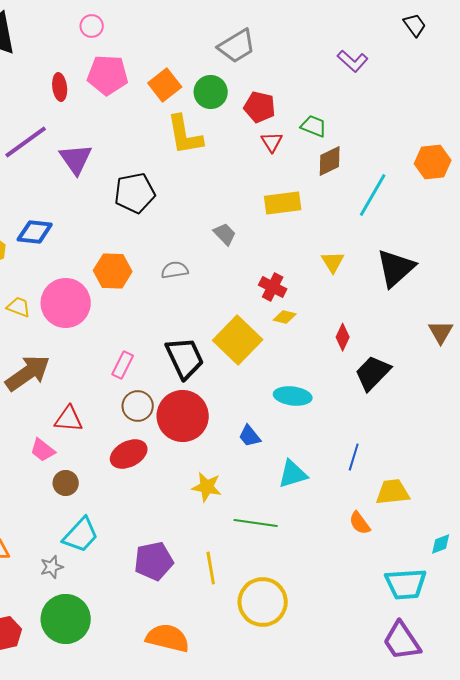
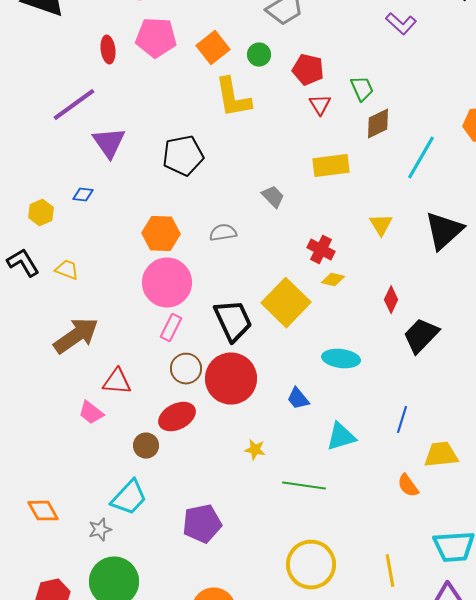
green circle: (211, 92) -> (259, 55), size x0.7
green trapezoid: (314, 126) -> (362, 89), turned 44
purple triangle: (76, 159) -> (109, 143), moved
blue diamond: (35, 232) -> (83, 195), size x0.6
pink circle: (66, 303) -> (167, 283), moved
brown circle: (66, 483) -> (146, 446), moved
yellow star: (207, 487) -> (255, 450), size x0.7
yellow line: (211, 568) -> (390, 571), moved

